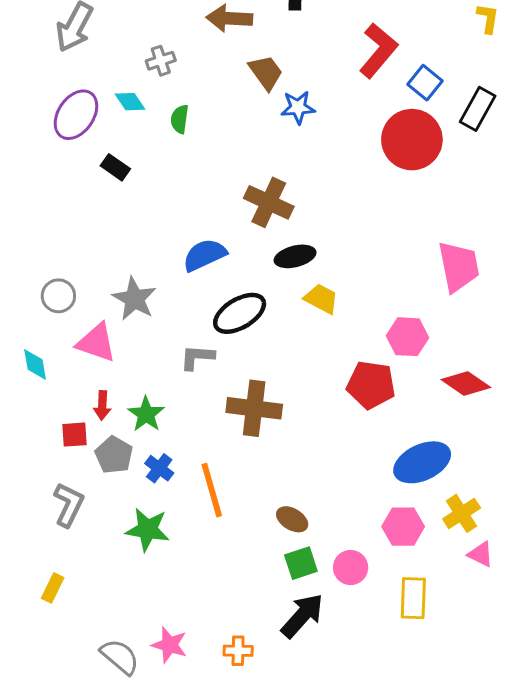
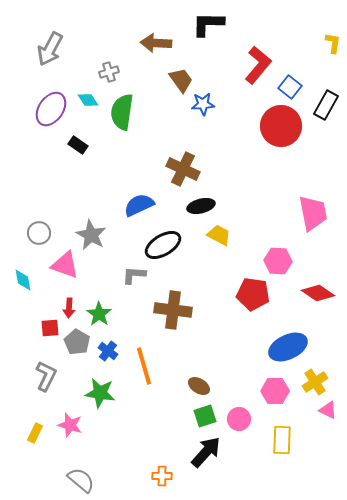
green semicircle: (180, 119) -> (122, 112), size x1.8
pink star: (169, 645) -> (70, 425), moved

